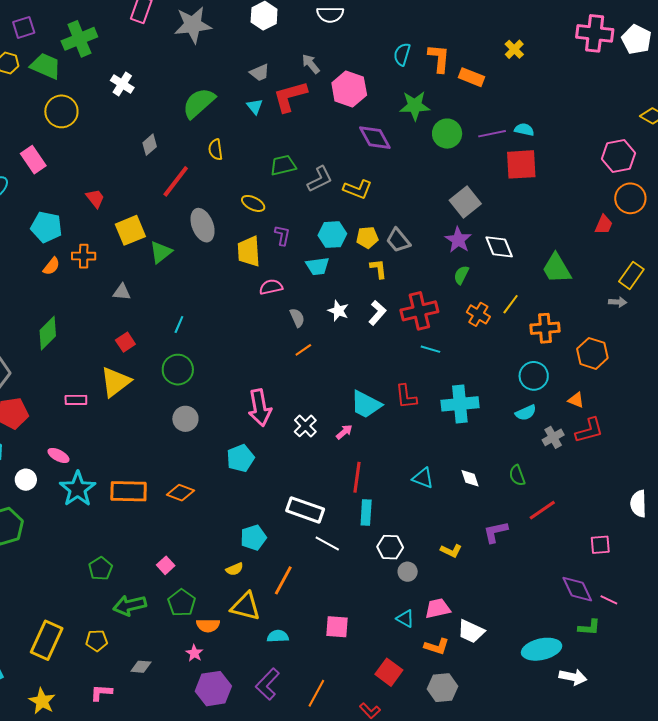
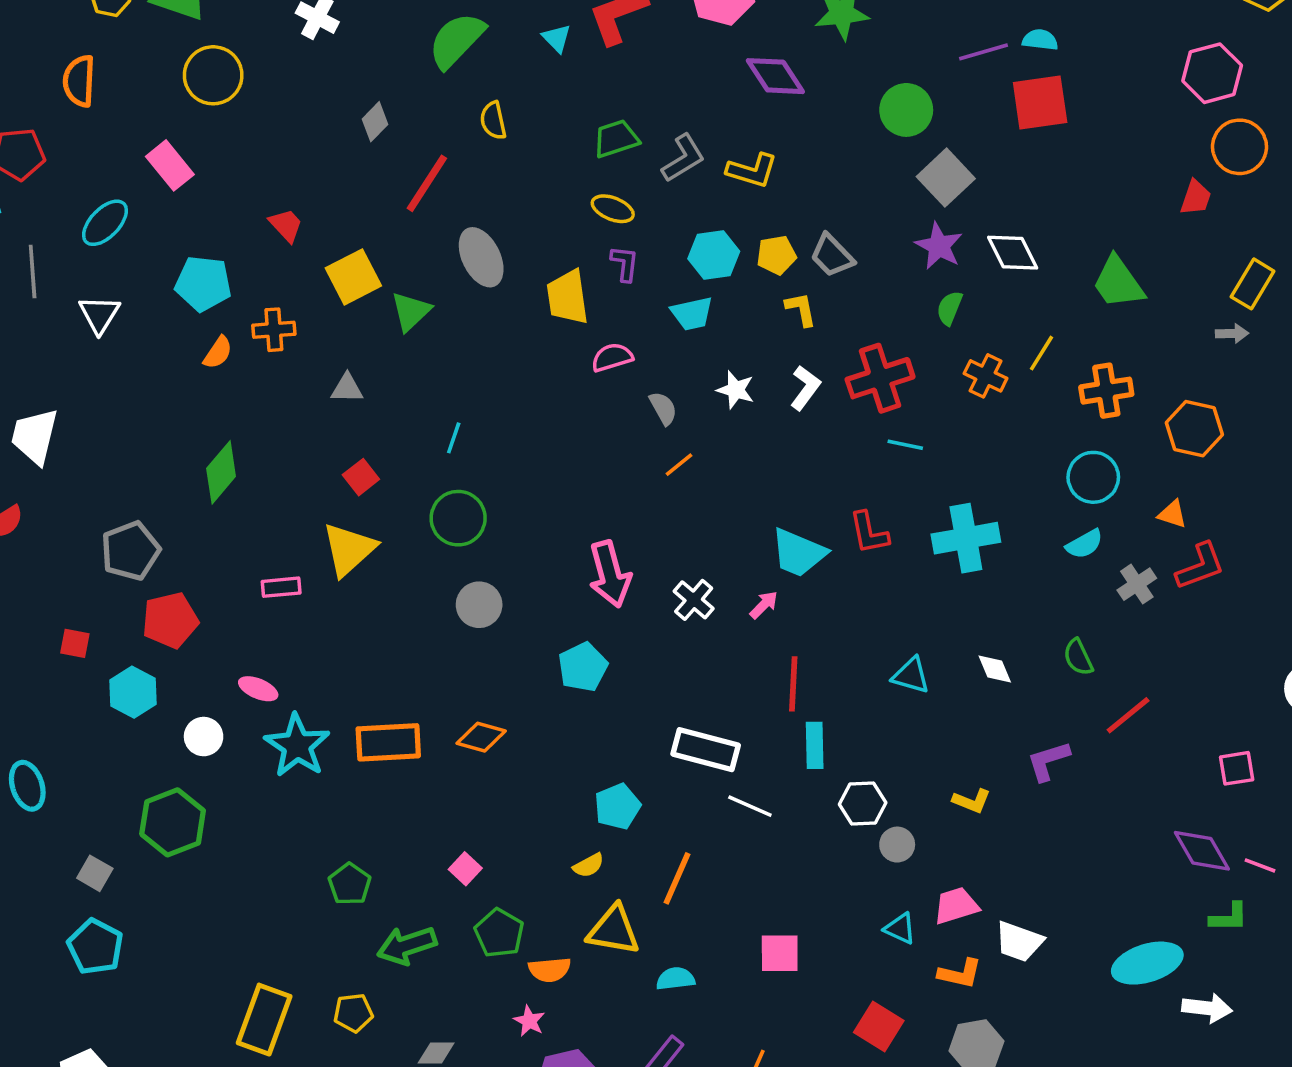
green circle: (447, 134) -> (906, 110), moved
yellow ellipse: (253, 203) -> (613, 209), moved

